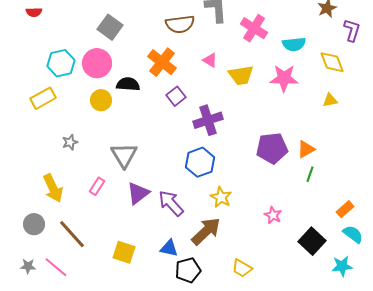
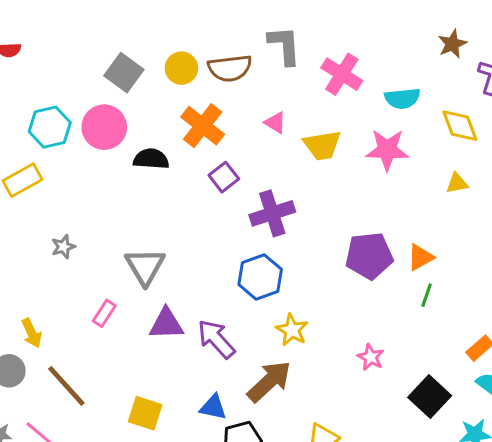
yellow circle: (101, 100) -> (181, 68), moved
yellow arrow: (53, 188) -> (32, 333), moved, size x0.7
purple triangle: (138, 193) -> (166, 324), turned 35

